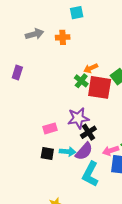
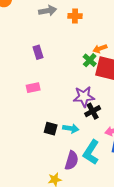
purple rectangle: (17, 72) -> (38, 52), moved, turned -40
pink rectangle: (50, 128) -> (33, 88), moved
purple semicircle: (84, 151) -> (72, 160), moved, turned -30

